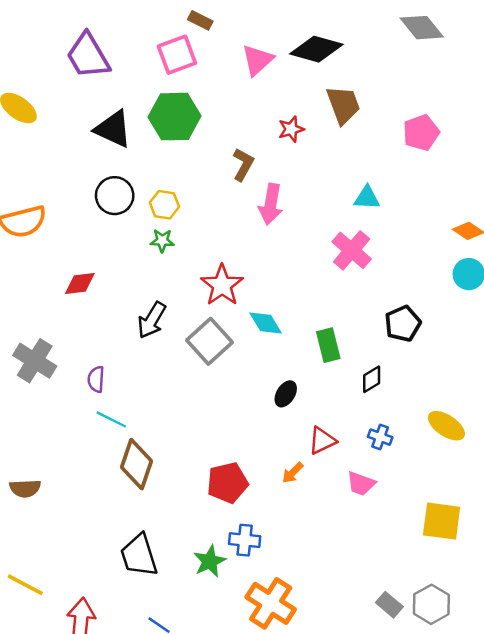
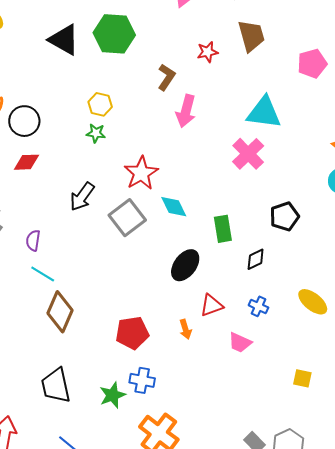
black circle: (115, 196) -> (24, 121), moved
cyan triangle: (367, 198) -> (264, 112), size x1.6
black ellipse: (286, 394) -> (185, 265), size x1.5
orange arrow: (293, 473) -> (185, 329), turned -66
yellow square: (442, 521) -> (302, 378), size x0.6

